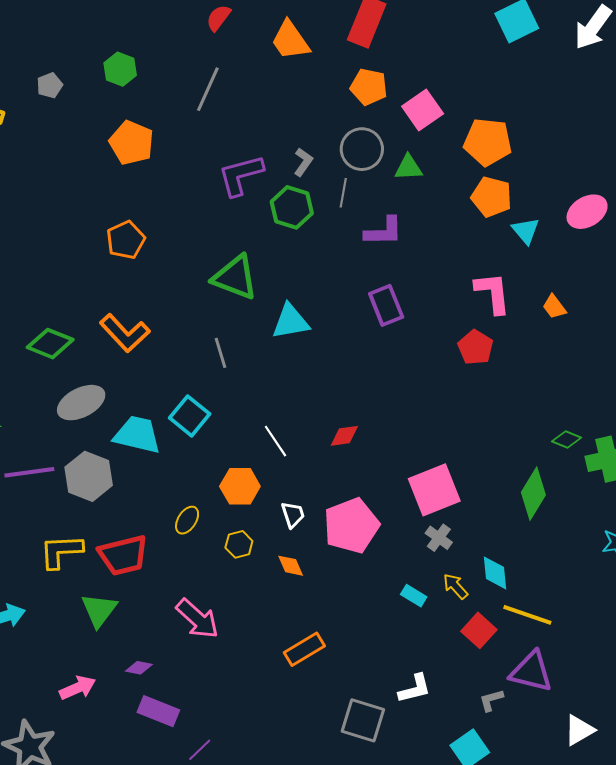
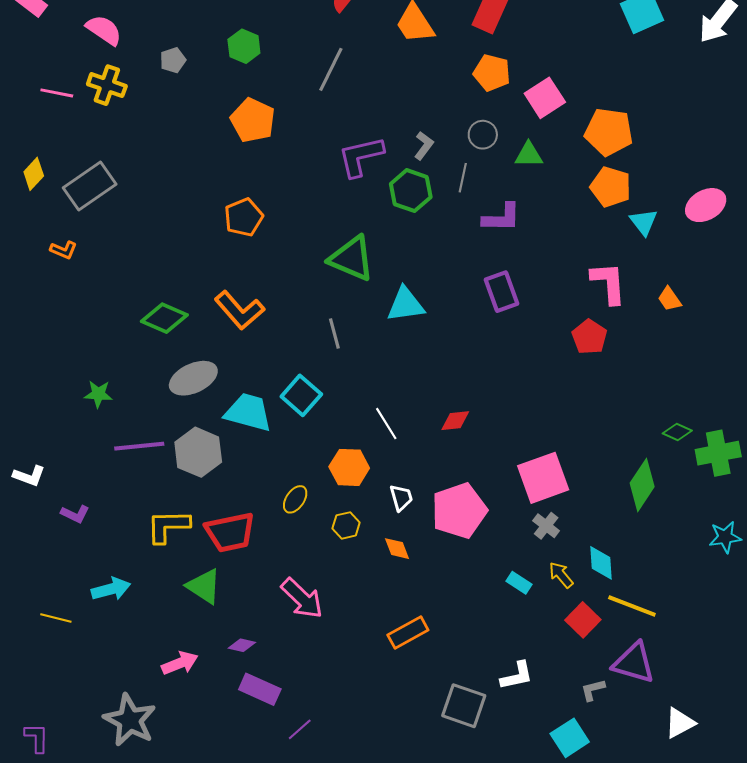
gray circle: (362, 149) -> (483, 135), size x0.7
green triangle: (99, 610) -> (204, 586), turned -36

